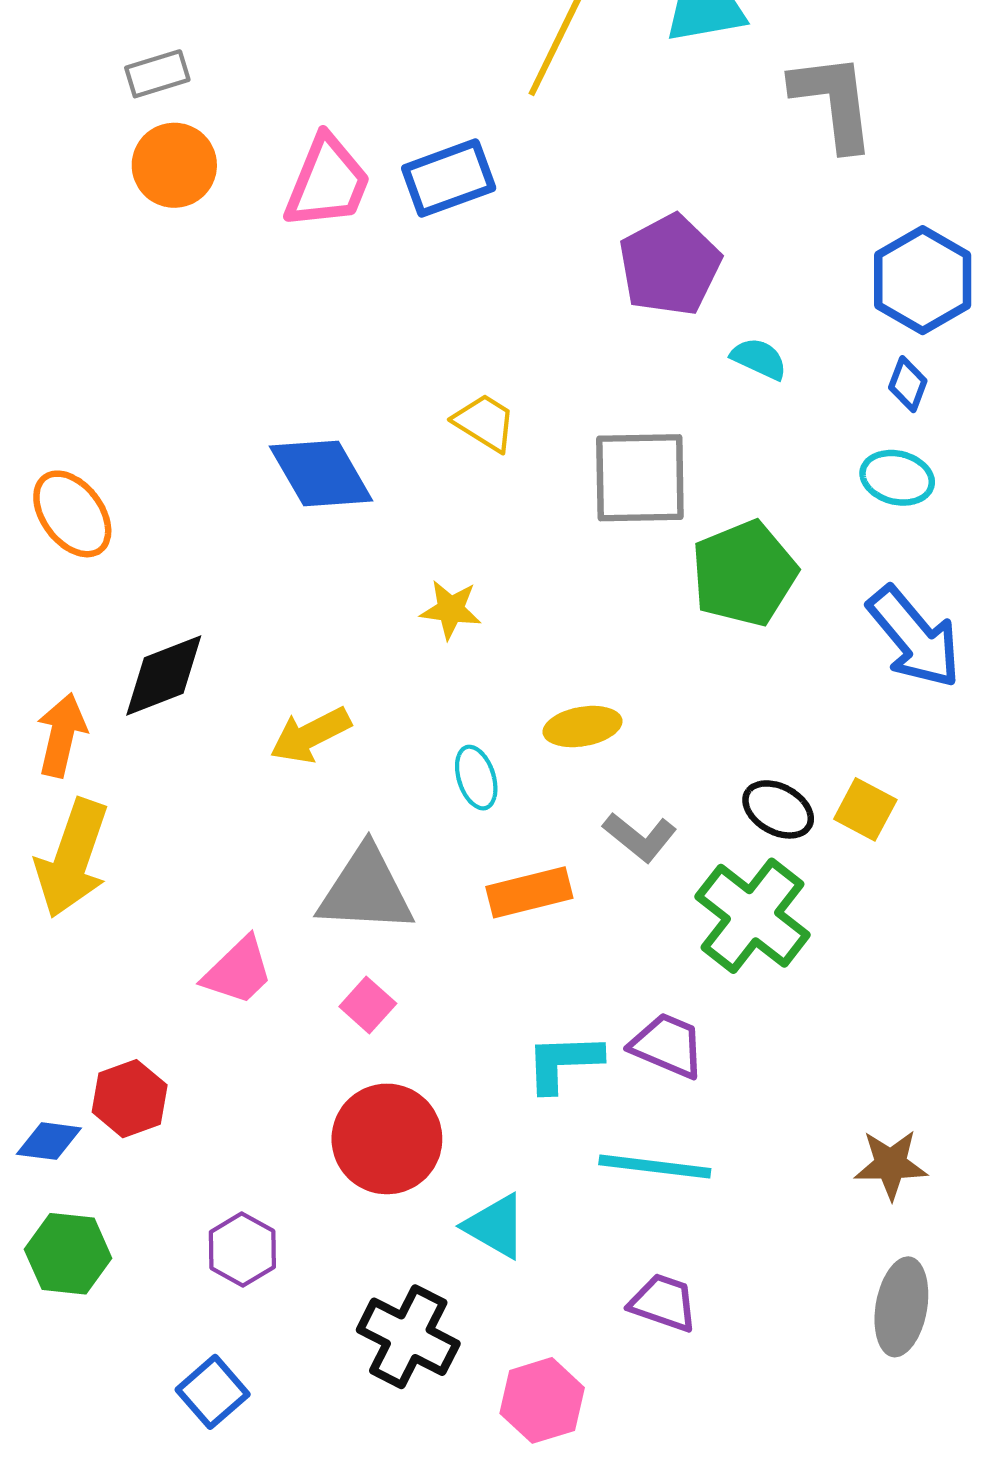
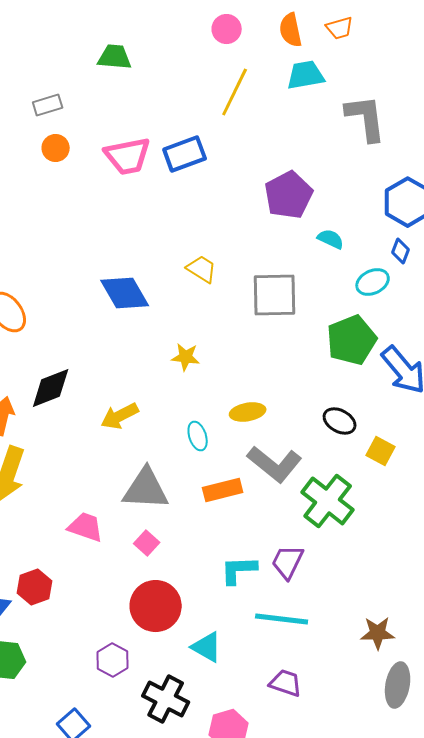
orange circle: (174, 165) -> (56, 148), size x0.7
pink trapezoid: (327, 182) -> (128, 156), turned 57
cyan ellipse: (897, 478) -> (373, 282), moved, turned -40
green pentagon: (744, 573) -> (352, 340), moved
black ellipse: (778, 809) -> (340, 421), moved
gray L-shape: (640, 837) -> (275, 464), size x1.6
pink trapezoid: (238, 971) -> (86, 527), turned -117
purple trapezoid: (668, 1045) -> (288, 562), turned -87
brown star: (891, 1164) -> (378, 633), moved
purple hexagon: (242, 1250) -> (113, 660), moved

